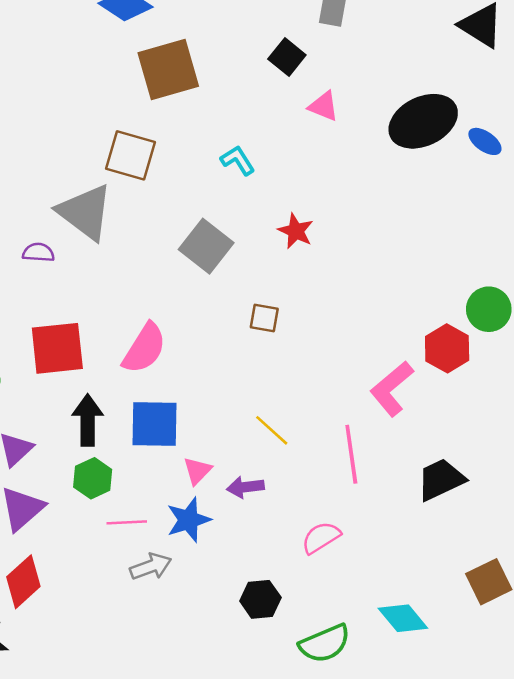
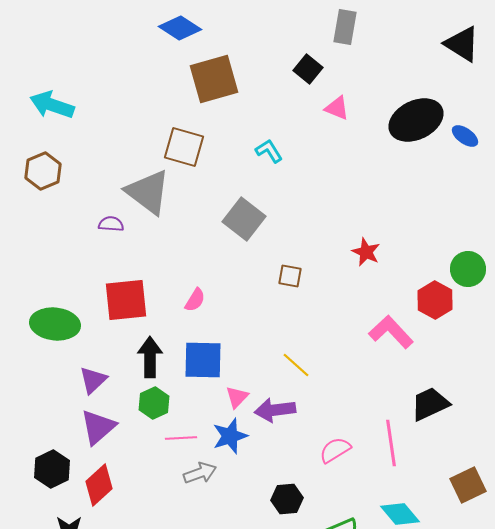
red star: (296, 231) -> (366, 252), moved
pink semicircle: (144, 348) -> (195, 300), size x0.6
pink L-shape: (392, 389) -> (391, 332), turned 87
pink line: (351, 454) -> (391, 443), moved
purple arrow: (245, 487) -> (275, 410), size x1.4

